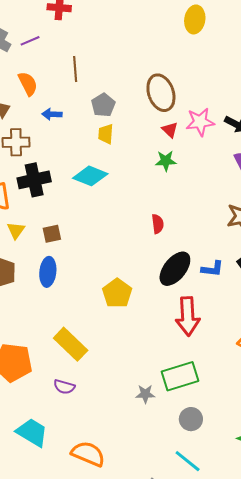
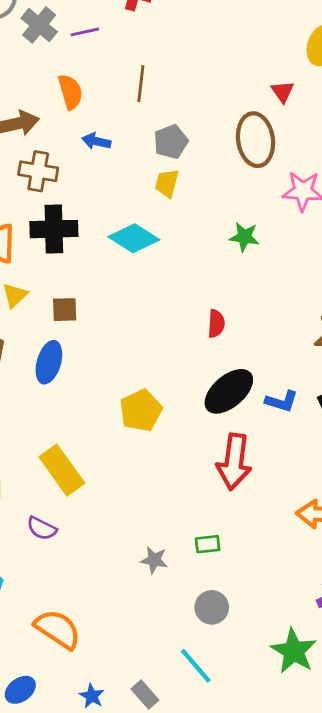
red triangle: (170, 130) -> (283, 92), moved
green rectangle: (180, 376) -> (208, 544), size x0.5

